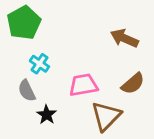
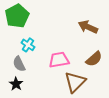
black star: (47, 115) -> (16, 84), moved

